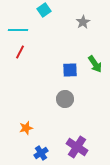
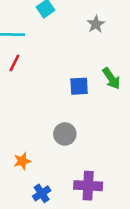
gray circle: (65, 99) -> (65, 134), moved
purple cross: (77, 147) -> (88, 186), turned -30

